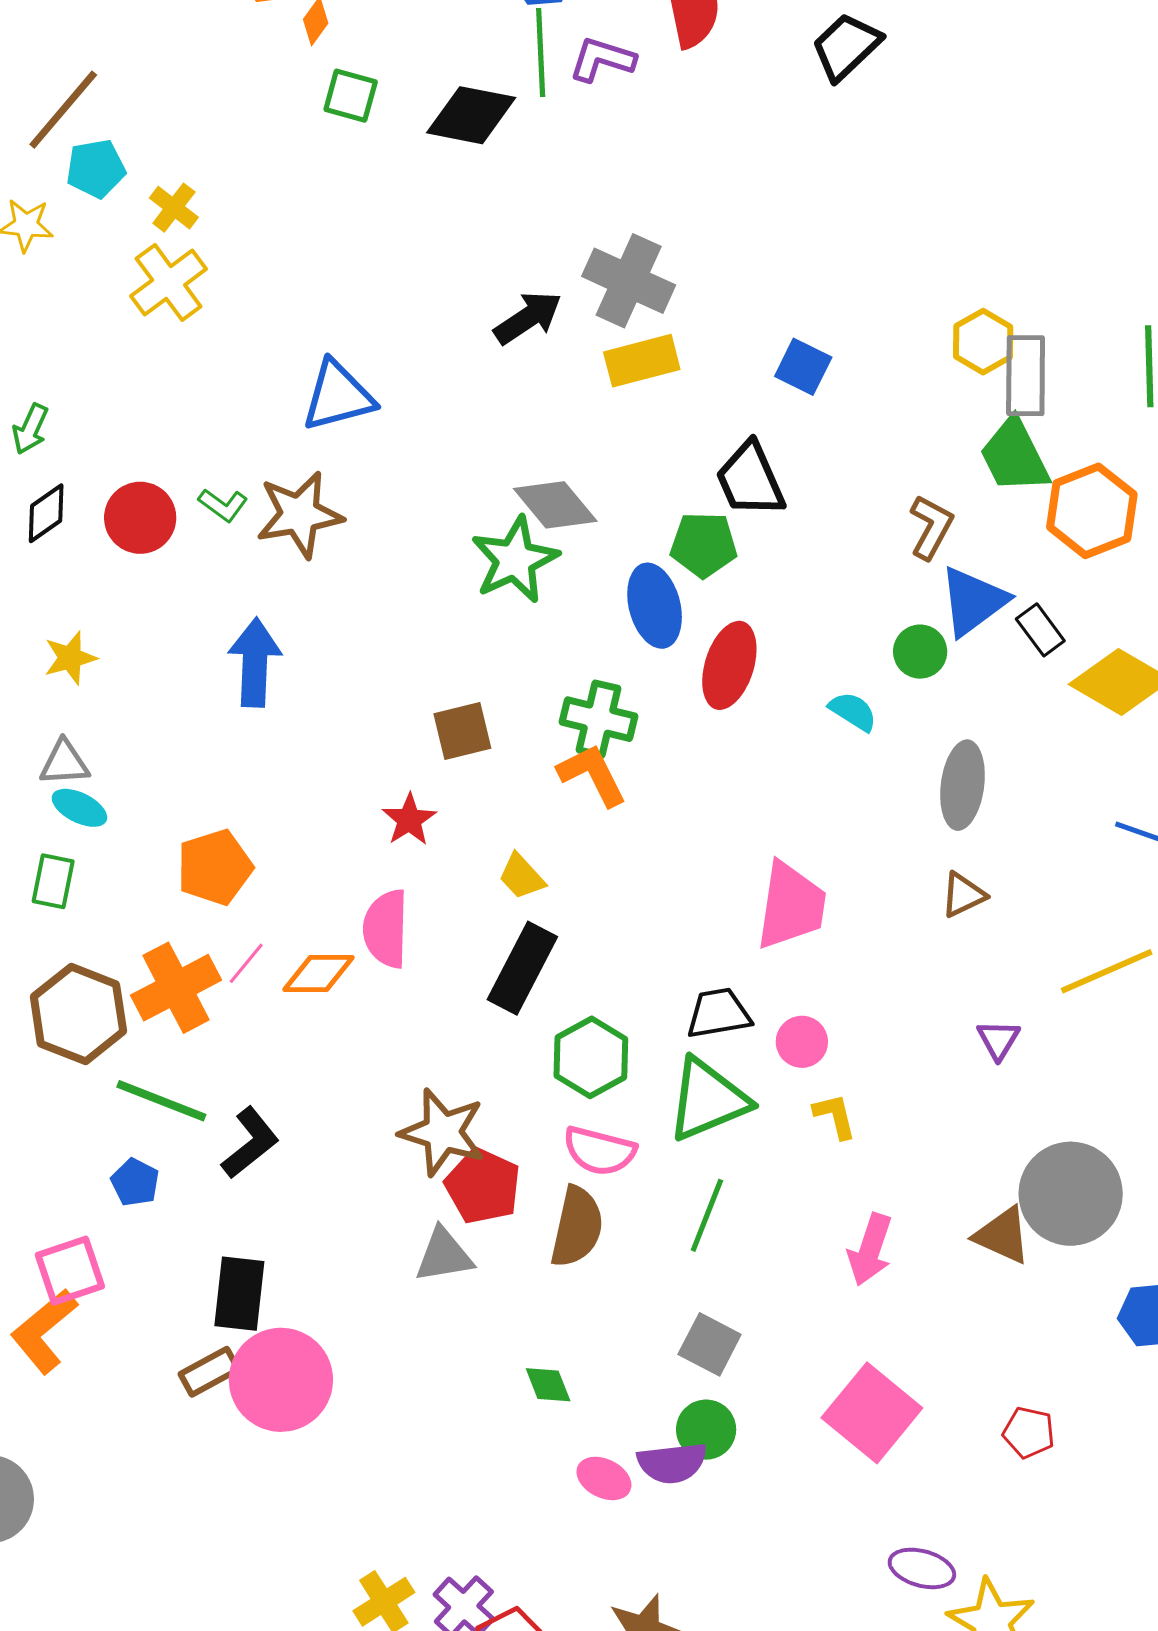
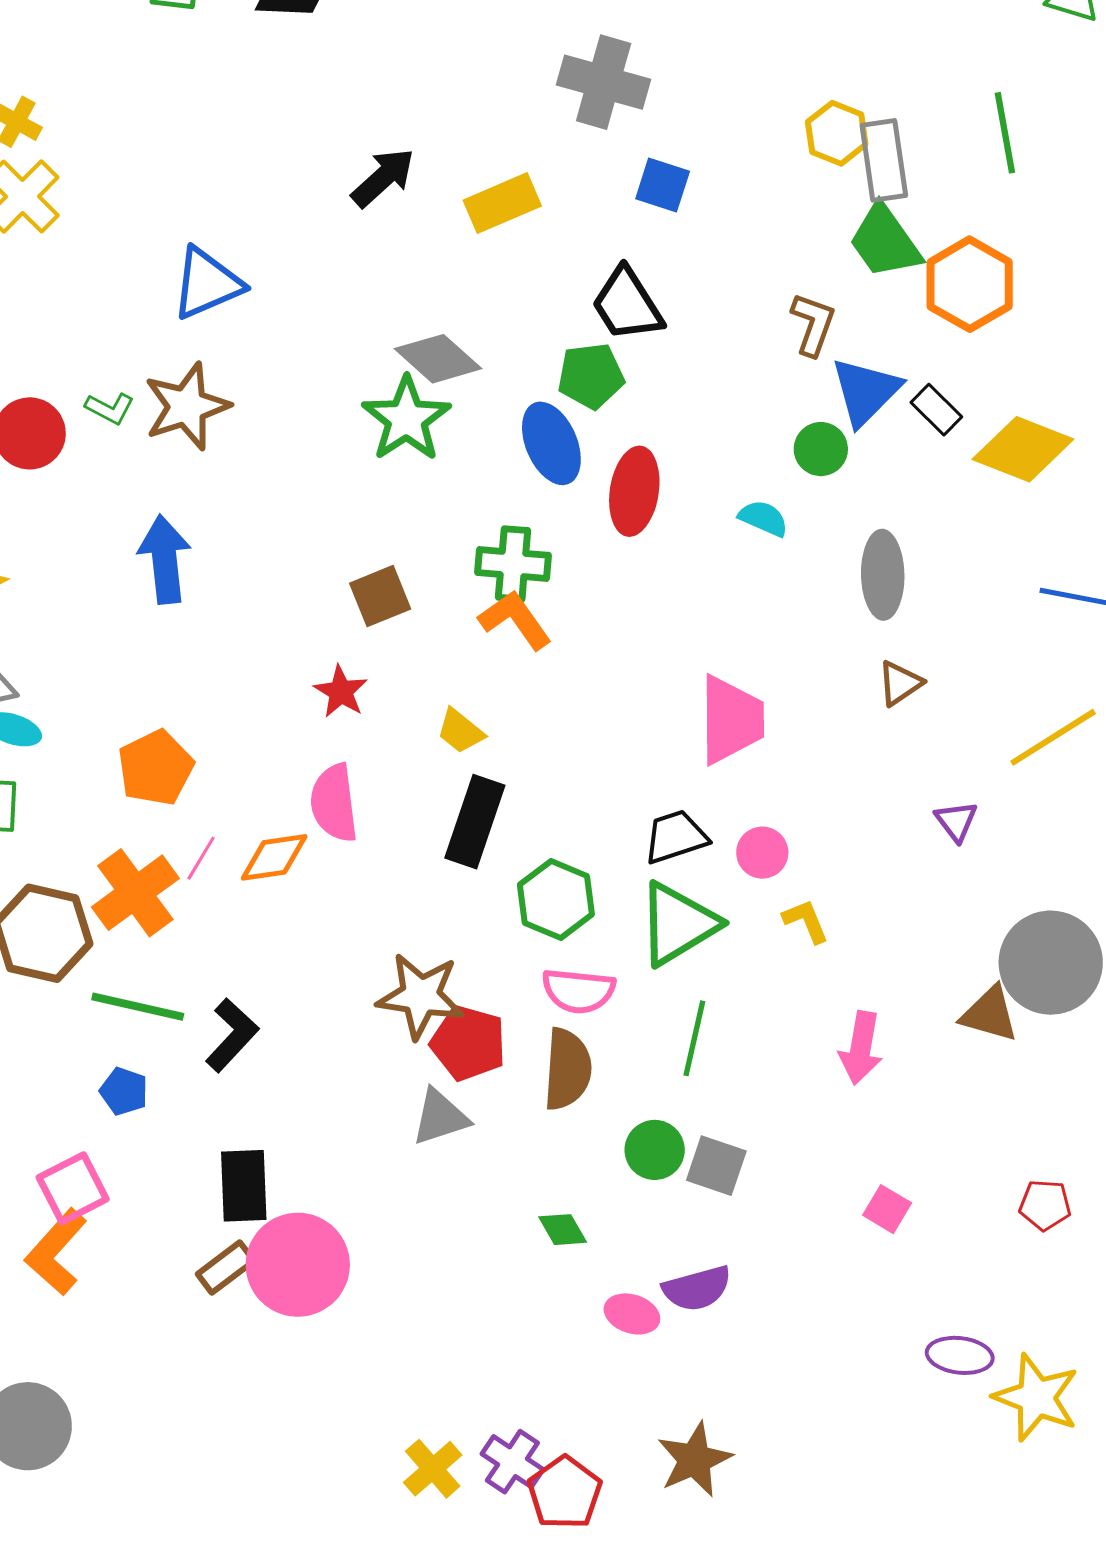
gray cross: (629, 281) -> (604, 82), moved
pink square: (872, 1413) -> (887, 1209), size x0.5
green circle: (706, 1430) -> (655, 1150), moved

